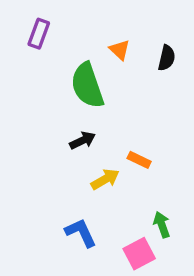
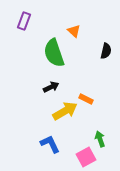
black semicircle: (167, 58) -> (106, 51), moved
yellow arrow: (105, 179) -> (65, 111), size x1.4

